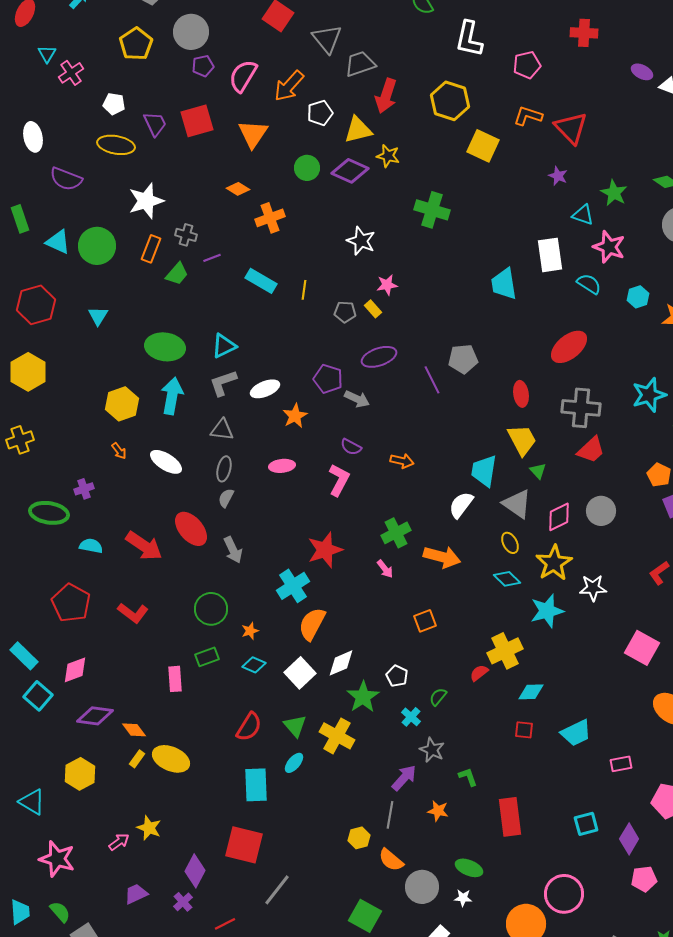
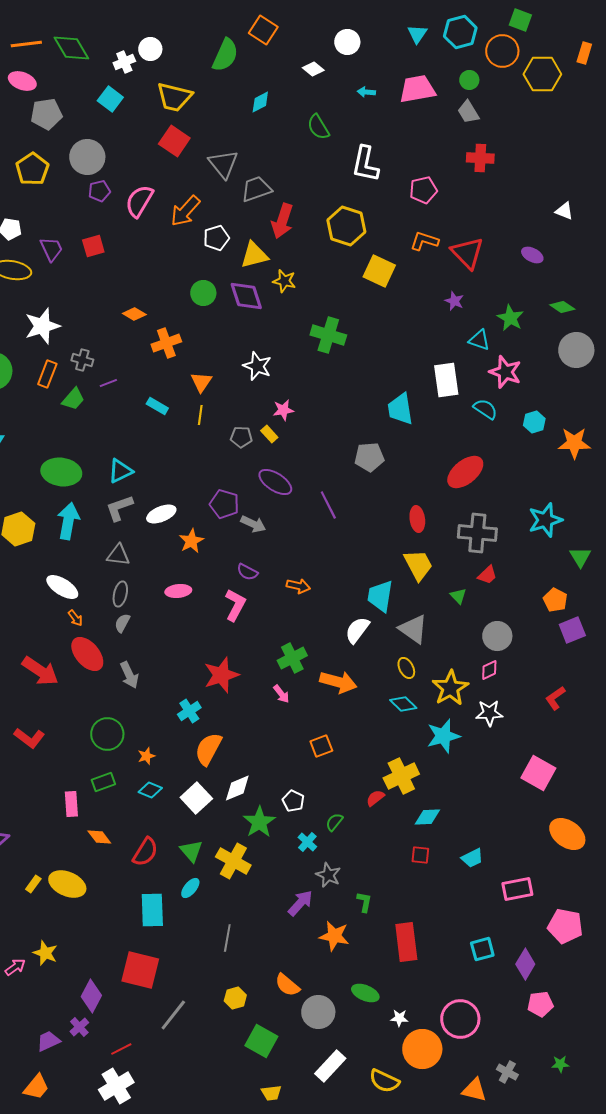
purple ellipse: (642, 72) -> (532, 255), moved
red square: (197, 121) -> (93, 246), size x0.7
orange triangle: (253, 134) -> (201, 382), moved, size x0.7
purple diamond: (350, 171) -> (246, 296), turned 48
cyan rectangle: (261, 281) -> (157, 406), size x0.7
purple ellipse: (379, 357) -> (275, 482), turned 52
gray pentagon: (463, 359) -> (369, 457), moved
red trapezoid: (591, 450) -> (487, 575), size x0.7
orange arrow: (119, 451) -> (75, 618), moved
green triangle: (538, 471) -> (458, 596), moved
pink diamond: (559, 517) -> (489, 670), moved, size x0.7
cyan cross: (293, 586) -> (189, 711), size x0.7
orange diamond: (134, 730) -> (99, 837), moved
cyan trapezoid: (576, 733) -> (472, 858), size x0.7
pink rectangle: (621, 764) -> (517, 889), size x1.4
green L-shape: (468, 777) -> (364, 902), turned 30
orange star: (438, 811) -> (334, 936), size x1.4
gray line: (390, 815) -> (227, 938), moved
yellow hexagon: (359, 838) -> (235, 998), moved
purple trapezoid: (136, 894) -> (48, 1041), moved
white star: (463, 898) -> (399, 1018), moved

